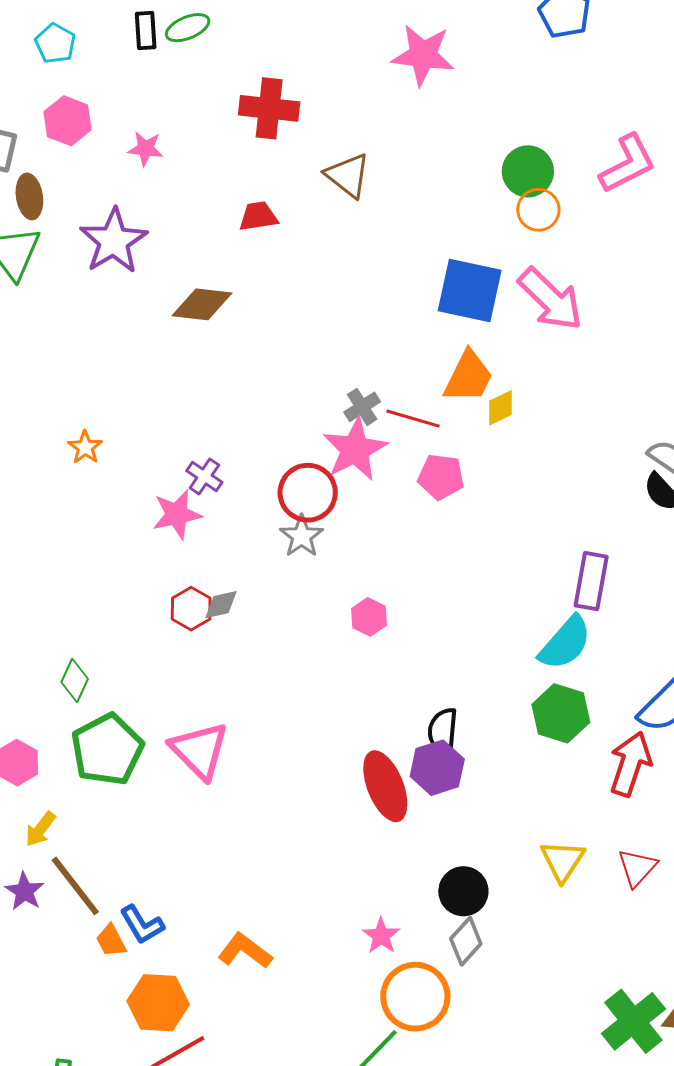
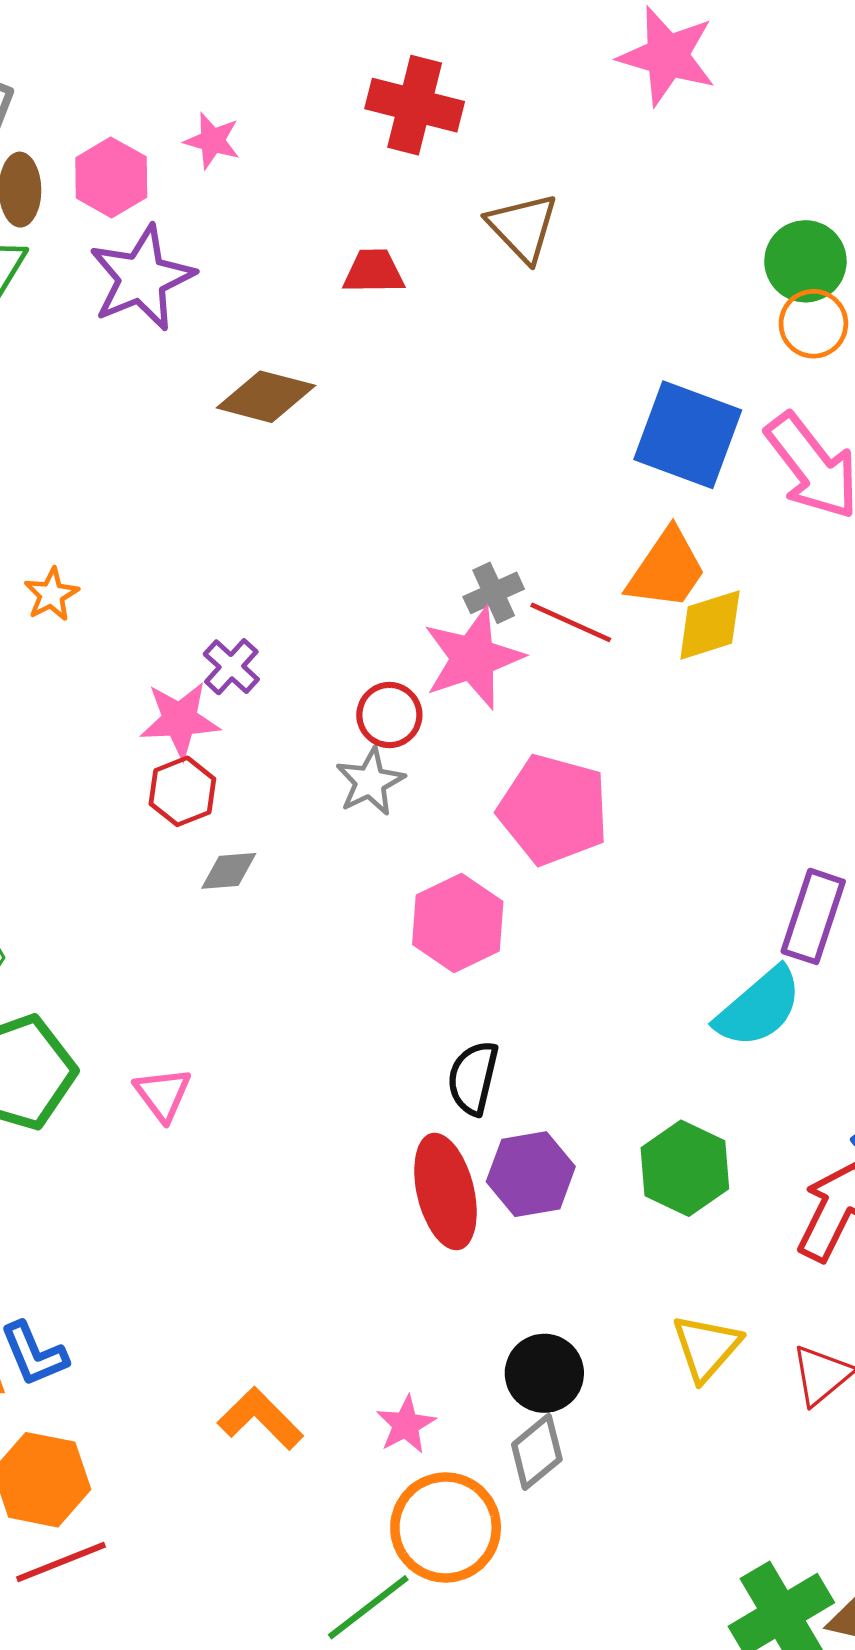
pink hexagon: (68, 121) -> (111, 177), moved
yellow diamond: (500, 408) -> (710, 625), size x1.4
pink pentagon: (441, 477) -> (553, 810), moved, size x1.5
red circle: (308, 493) -> (389, 715), size x0.7
red hexagon: (191, 609) -> (182, 791), moved
pink hexagon: (369, 617) -> (458, 923), size x1.6
green hexagon: (561, 713) -> (685, 1168), moved
black semicircle: (443, 731) -> (473, 1078), moved
pink triangle: (200, 750) -> (163, 1094), size x0.6
orange L-shape: (245, 951) -> (260, 1418), moved

